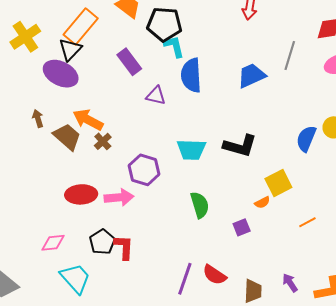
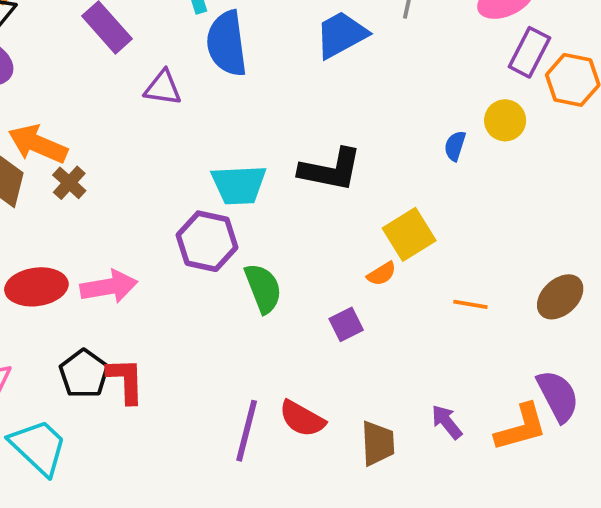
blue semicircle: (306, 139) -> (455, 146), size x0.6
purple hexagon: (144, 170) -> (207, 241), moved
orange line: (307, 222) -> (470, 304), turned 42

